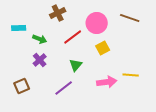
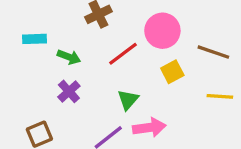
brown line: (130, 18) -> (213, 52), moved
yellow line: (131, 75) -> (220, 96), moved
pink arrow: (107, 82) -> (149, 128), moved

